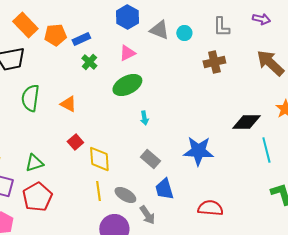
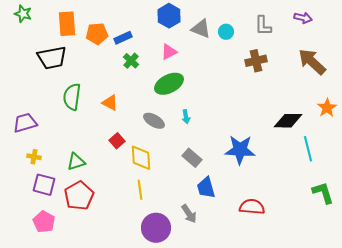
orange rectangle: (25, 25) -> (67, 24), turned 40
gray ellipse: (125, 195) -> (154, 121), moved

